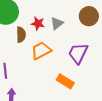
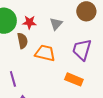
red star: (38, 24) -> (29, 22), moved
orange trapezoid: (41, 50) -> (45, 53), turned 50

